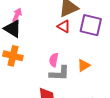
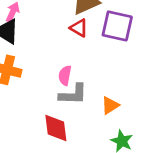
orange triangle: (84, 65) -> (110, 105), moved

